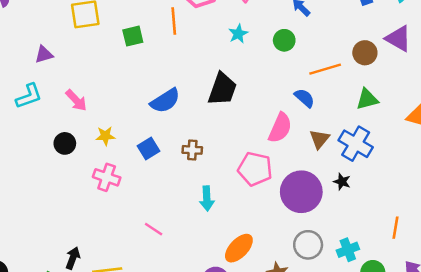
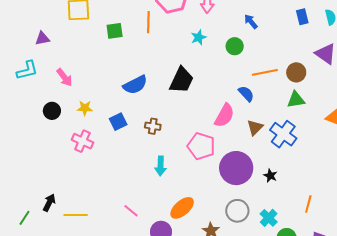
brown circle: (365, 53) -> (296, 72), moved
black star: (342, 182) -> (270, 176), moved
pink line: (154, 229) -> (131, 211), moved
cyan cross: (348, 250) -> (269, 218), turned -30

